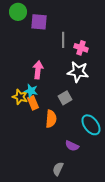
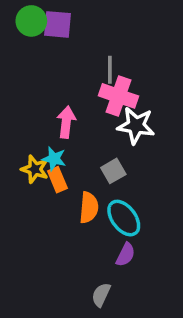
purple square: (39, 22) -> (57, 24), moved
pink cross: (81, 48) -> (119, 96), moved, size x1.5
cyan ellipse: (91, 125) -> (124, 218), moved
purple semicircle: (72, 146) -> (126, 255), turned -88

